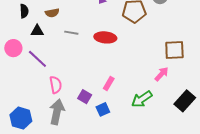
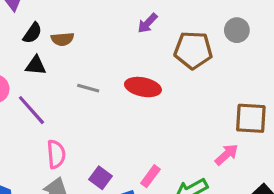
black semicircle: (24, 11) -> (32, 33), moved, turned 32
gray line: (71, 33) -> (88, 88), moved
pink rectangle: (109, 83) -> (150, 176), moved

